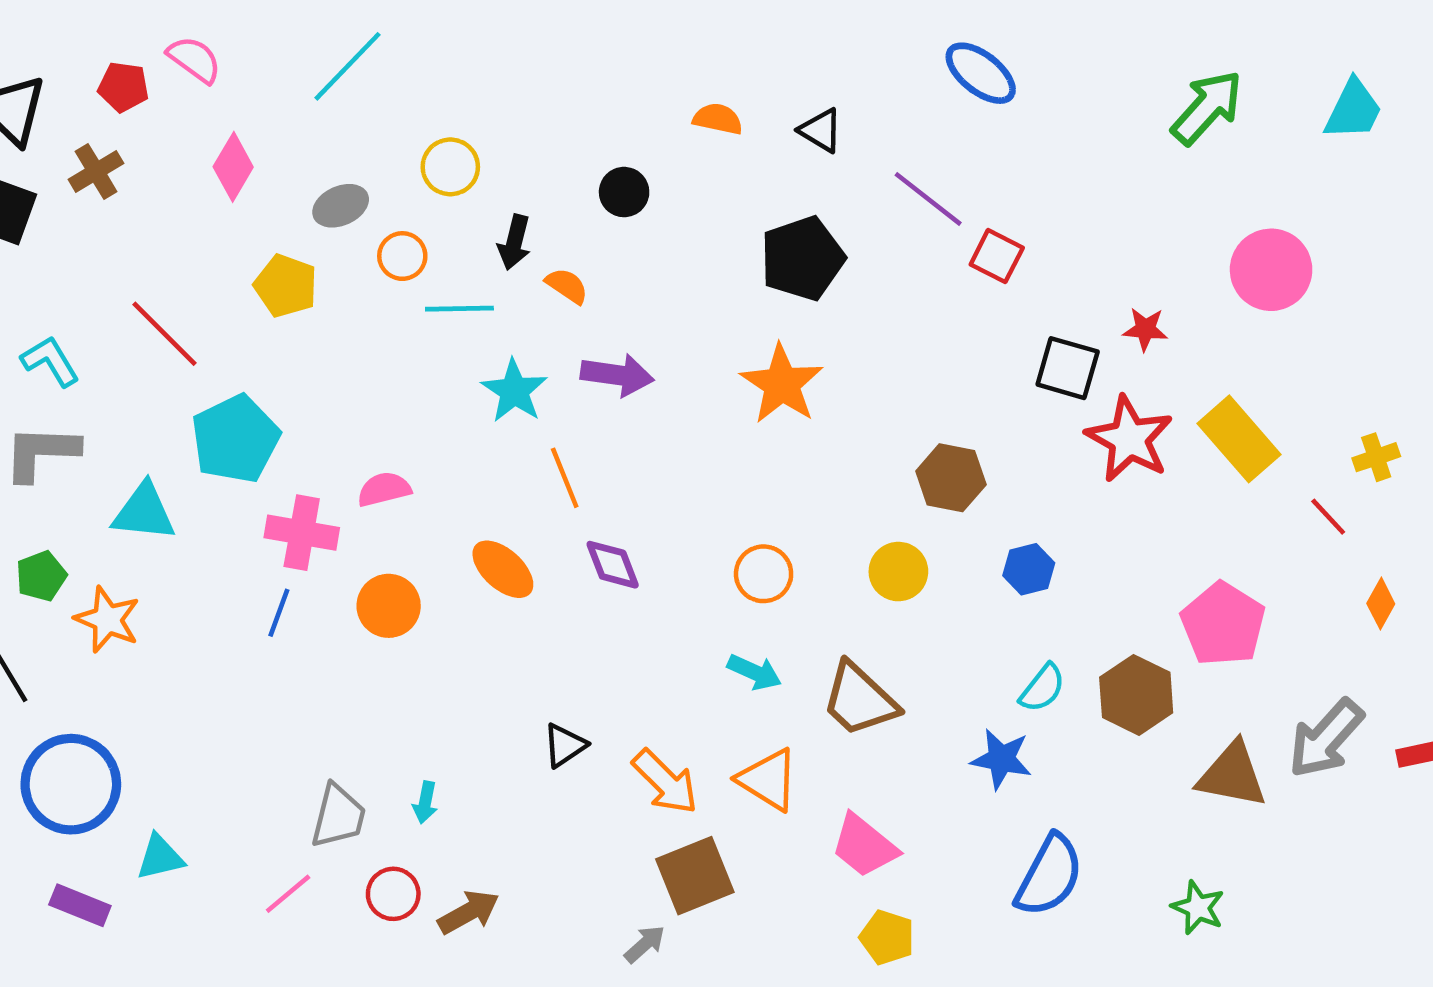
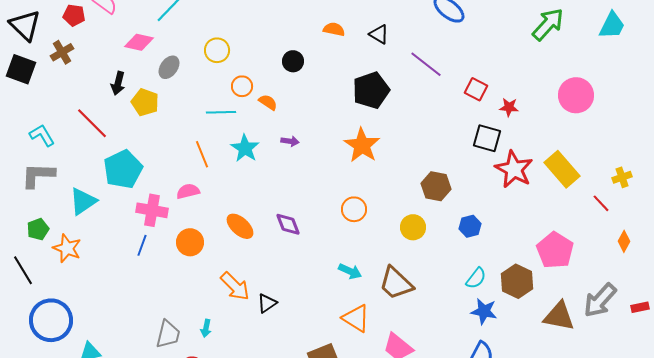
pink diamond: (233, 167) -> (139, 42), moved, turned 72
gray ellipse: (341, 206) -> (169, 67), turned -30
black arrow: (514, 242) -> (118, 83), moved
orange circle: (402, 256) -> (242, 86), moved
red square: (997, 256) -> (476, 89), moved
red star: (1145, 329) -> (509, 107), moved
purple arrow: (617, 375) -> (290, 141), size x0.6
orange line: (565, 478) -> (202, 154), moved
cyan triangle: (144, 512) -> (83, 201), turned -40
orange circle: (764, 574) -> (354, 209), moved
blue star: (1001, 759) -> (484, 311), moved
orange arrow: (665, 782) -> (235, 286), moved

